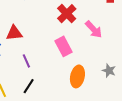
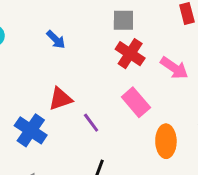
purple line: (26, 61) -> (91, 123), moved

